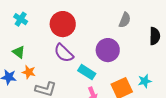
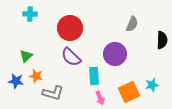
cyan cross: (21, 19) -> (30, 14), moved, turned -32
green triangle: (19, 52) -> (26, 56), turned 40
cyan rectangle: (87, 72) -> (94, 76), turned 54

